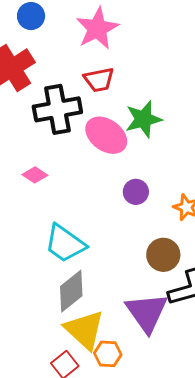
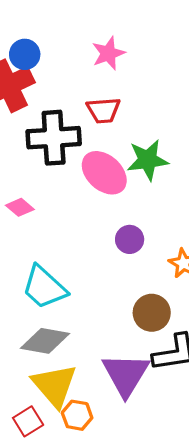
blue circle: (31, 16) -> (25, 54), moved
pink star: (97, 28) -> (108, 53), size x0.7
gray diamond: (71, 291) -> (45, 341), turned 42

